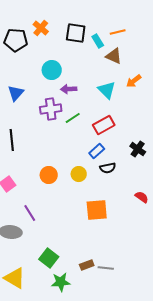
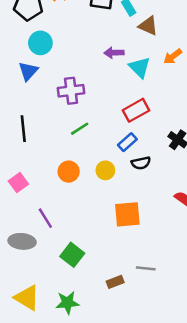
cyan circle: (52, 70) -> (40, 43), moved
purple arrow: (69, 89) -> (114, 53), moved
green line: (73, 118) -> (80, 129), moved
green square: (49, 258) -> (72, 255), moved
gray line: (106, 268) -> (146, 268), moved
green star: (61, 282) -> (67, 303), moved

